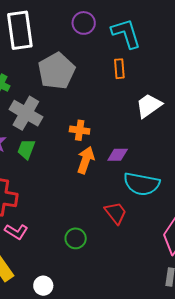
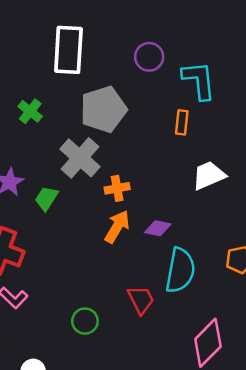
gray cross: (26, 113) -> (80, 158), moved
orange cross: (80, 130) -> (117, 188), turned -30
cyan semicircle: (142, 184) -> (180, 270), turned -102

